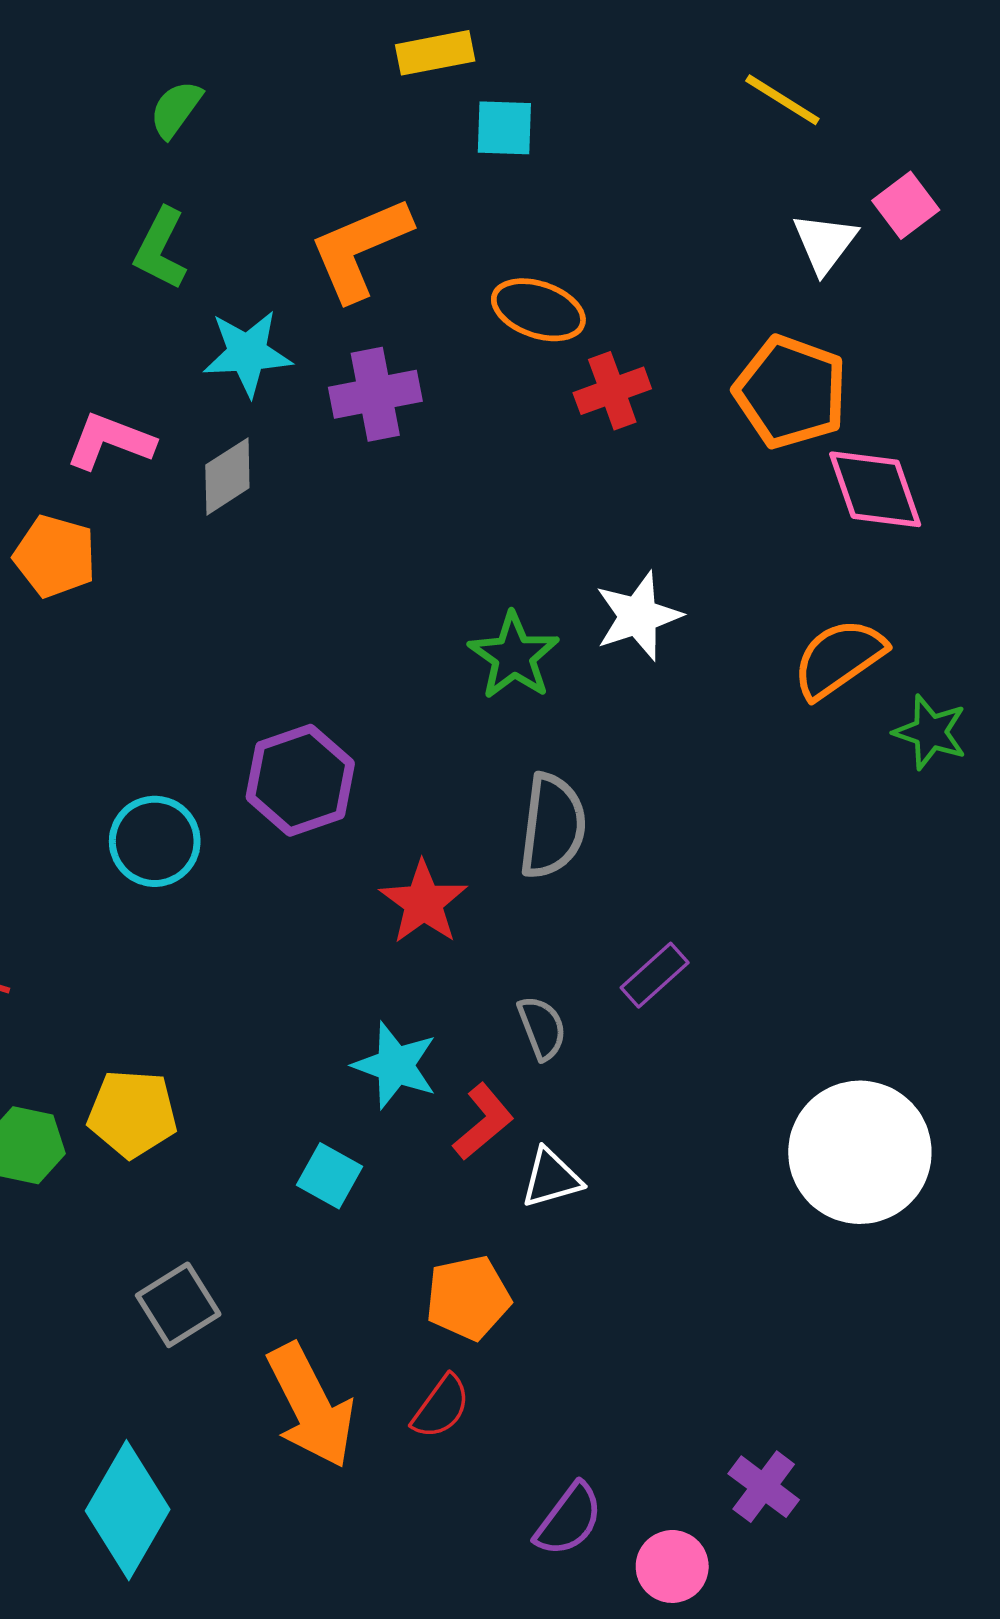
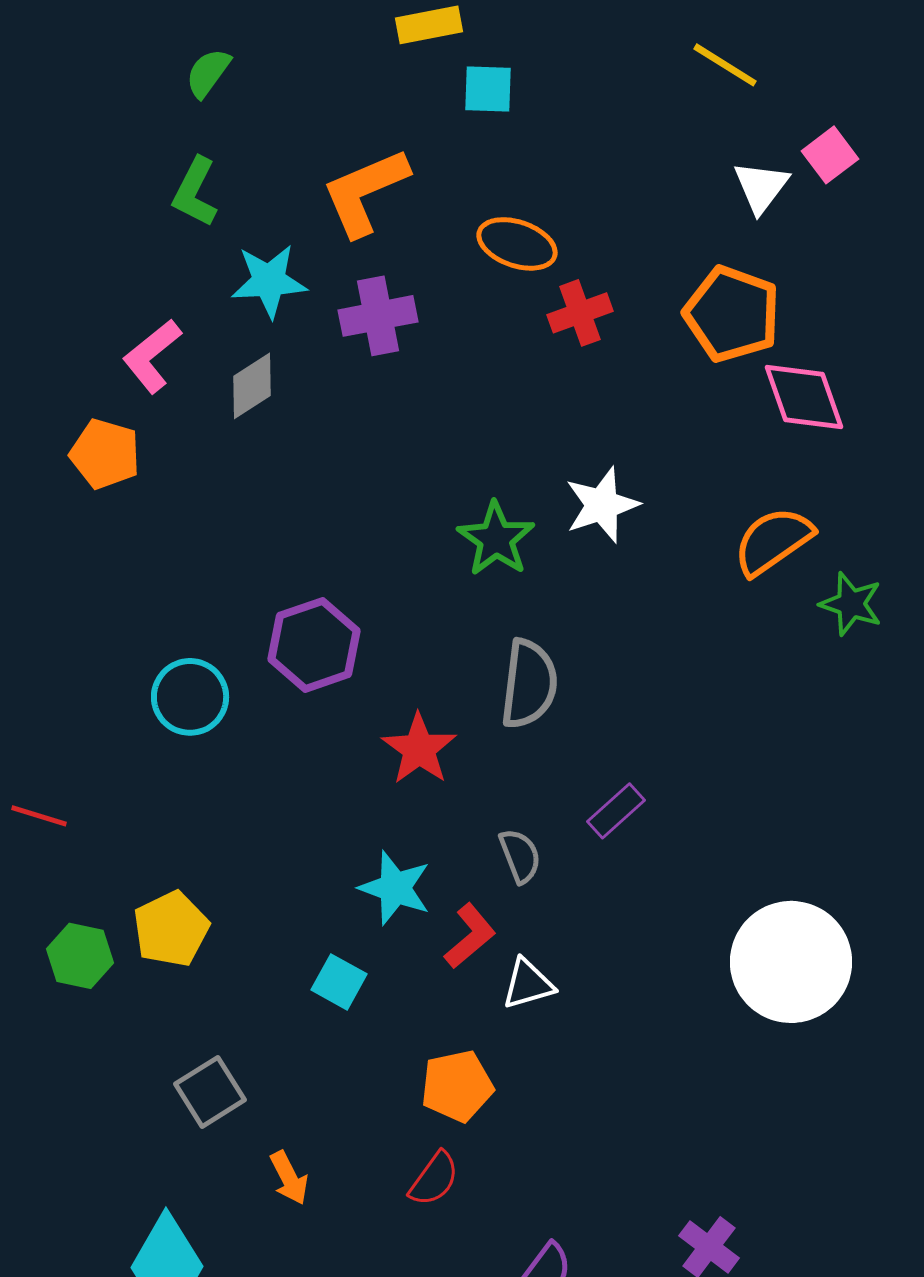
pink L-shape: (110, 441) -> (152, 356), turned -60
yellow pentagon: (132, 1114) -> (171, 929), turned -30
orange arrow: (311, 1406) -> (289, 1178), moved, size x0.5

